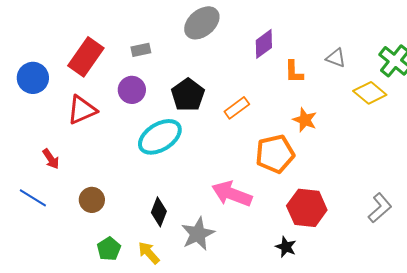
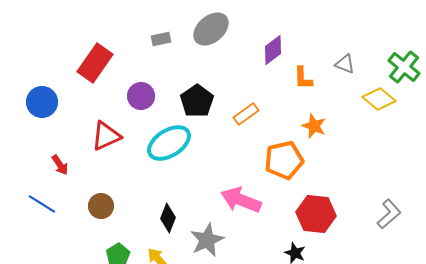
gray rectangle: (141, 50) -> (161, 39), moved
blue circle: (33, 78) -> (42, 102), moved
red triangle: (82, 110) -> (106, 136), moved

